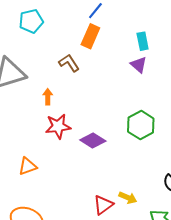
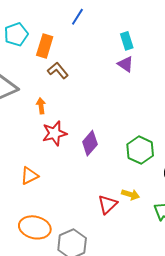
orange rectangle: (90, 36) -> (45, 46), moved
green hexagon: (141, 125) -> (140, 150), moved
purple diamond: (93, 141) -> (90, 143), turned -75

